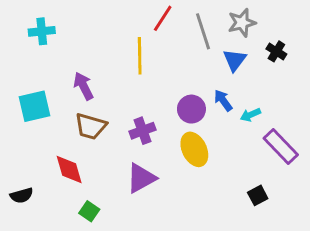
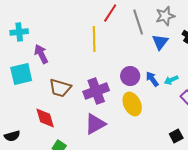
cyan cross: (42, 31) -> (19, 32), moved
purple arrow: (83, 86) -> (41, 54), moved
blue arrow: (223, 100) -> (152, 79), moved
purple cross: (143, 131) -> (96, 91), size x1.4

